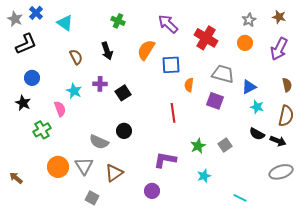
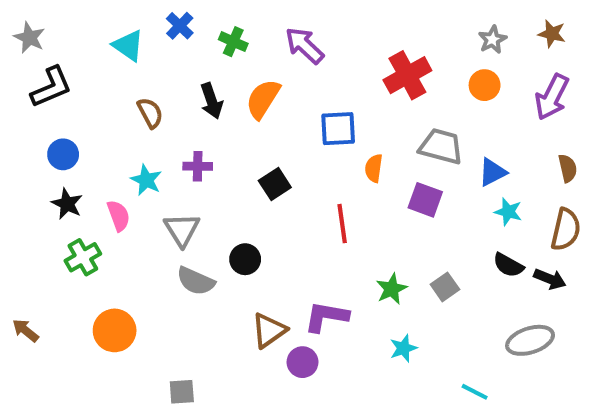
blue cross: (36, 13) -> (180, 26), moved
purple arrow: (168, 24) -> (304, 46), moved
red cross: (206, 38) -> (407, 75), turned 30
orange semicircle: (146, 50) -> (263, 99), moved
black square: (123, 93) -> (275, 184), moved
black star: (23, 103) -> (67, 204), moved
gray triangle: (84, 166) -> (182, 230), moved
gray ellipse: (281, 172) -> (530, 340), moved
brown triangle: (114, 173) -> (269, 330), moved
brown arrow: (16, 178) -> (25, 330), moved
purple circle: (152, 191) -> (303, 362), moved
gray square: (92, 198) -> (182, 392), turned -32

